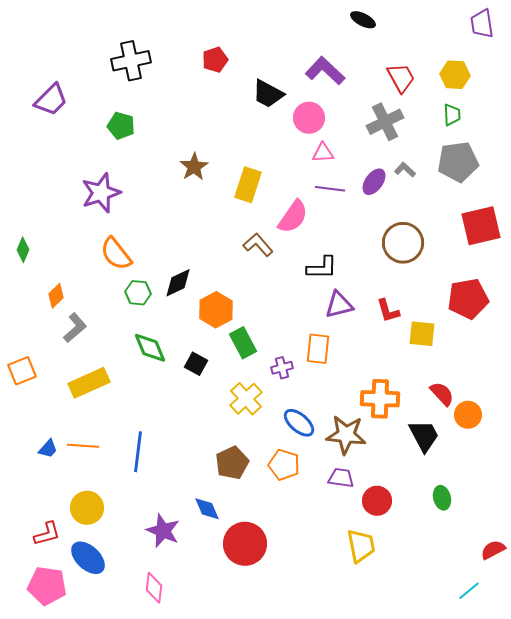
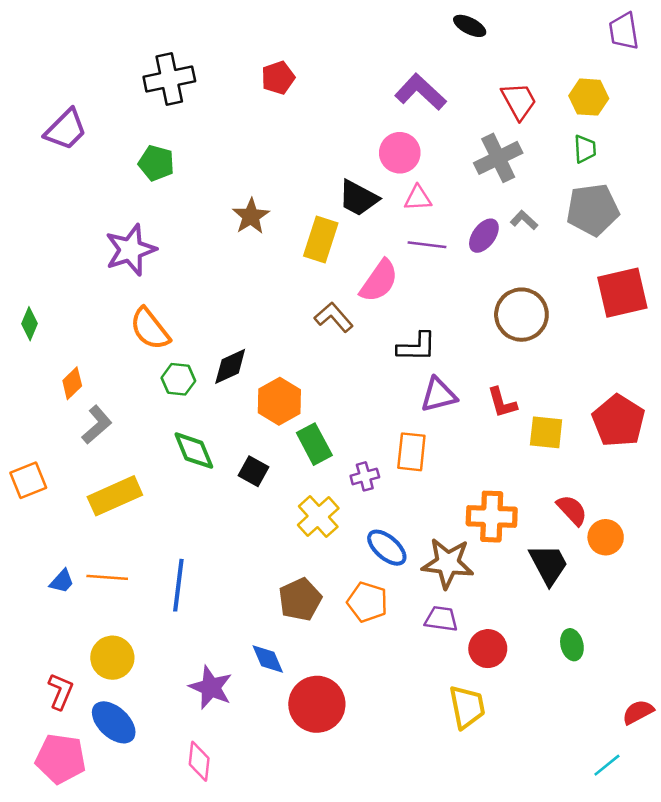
black trapezoid: (268, 94) -> (358, 198), moved
red pentagon: (468, 299) -> (619, 421), moved, turned -30
red L-shape: (47, 534) -> (61, 691), turned -52

